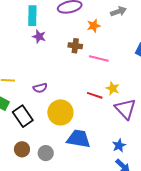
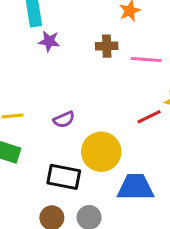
red line: (95, 95) -> (149, 117), turned -35
black rectangle: (23, 116) -> (64, 177), moved, turned -35

